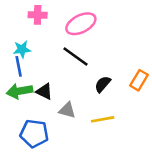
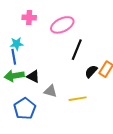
black line: (76, 56) -> (77, 50), moved, turned 75
black semicircle: (103, 84) -> (91, 71), moved
blue pentagon: (34, 134) -> (25, 109), turned 30

